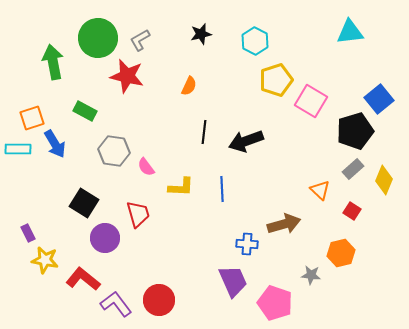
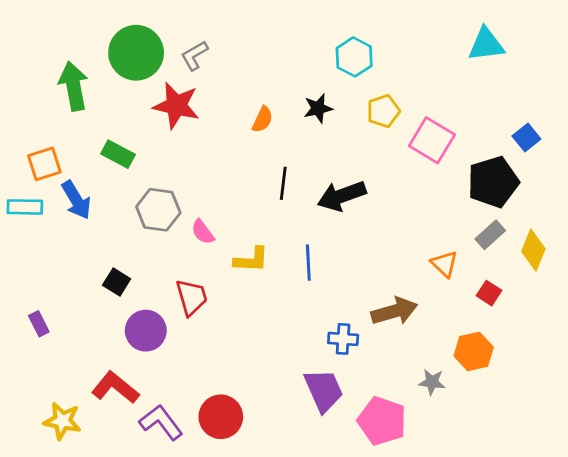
black star: (201, 34) -> (318, 108), moved
yellow pentagon: (276, 80) -> (383, 111), size x0.7
blue square: (379, 99) -> (526, 138), size x0.7
black square: (84, 203) -> (117, 282), size x0.7
yellow star: (45, 260) -> (62, 421), moved

